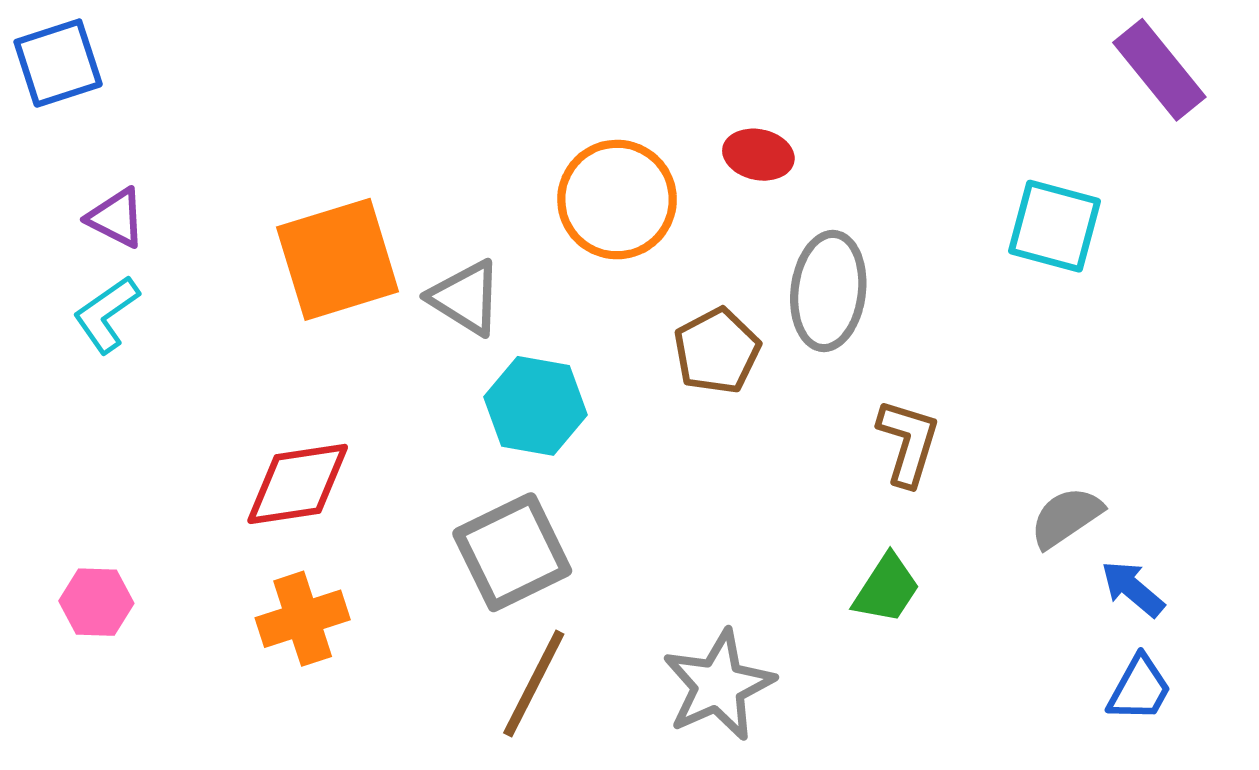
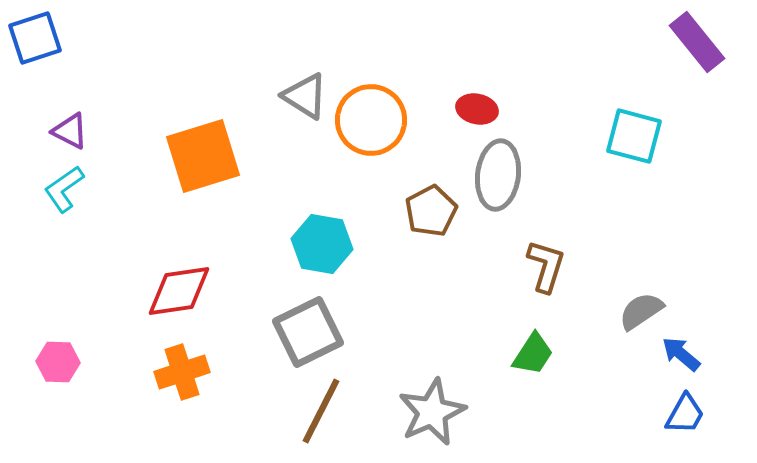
red ellipse: (758, 155) -> (477, 109), moved
gray triangle: (466, 298) -> (305, 96), moved

